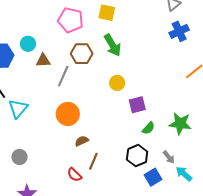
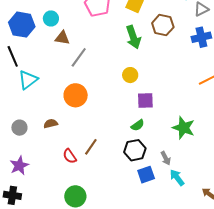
brown hexagon: (82, 54) -> (163, 25), moved
green semicircle: (148, 128) -> (138, 125), moved
brown semicircle: (82, 141) -> (51, 124), moved

